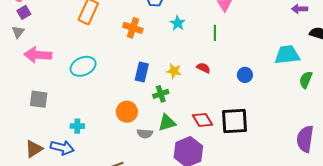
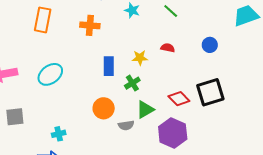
green line: (215, 33) -> (171, 11), turned -35

